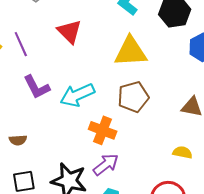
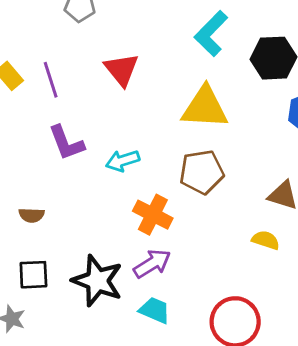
cyan arrow: (77, 95) -> (123, 161), size x0.7
yellow semicircle: (183, 152) -> (266, 240), moved

